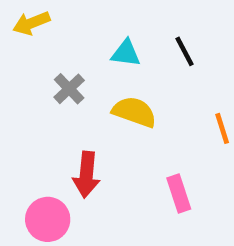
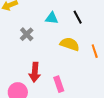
yellow semicircle: (134, 112) -> (70, 44), moved
pink rectangle: (179, 193) -> (59, 84), moved

